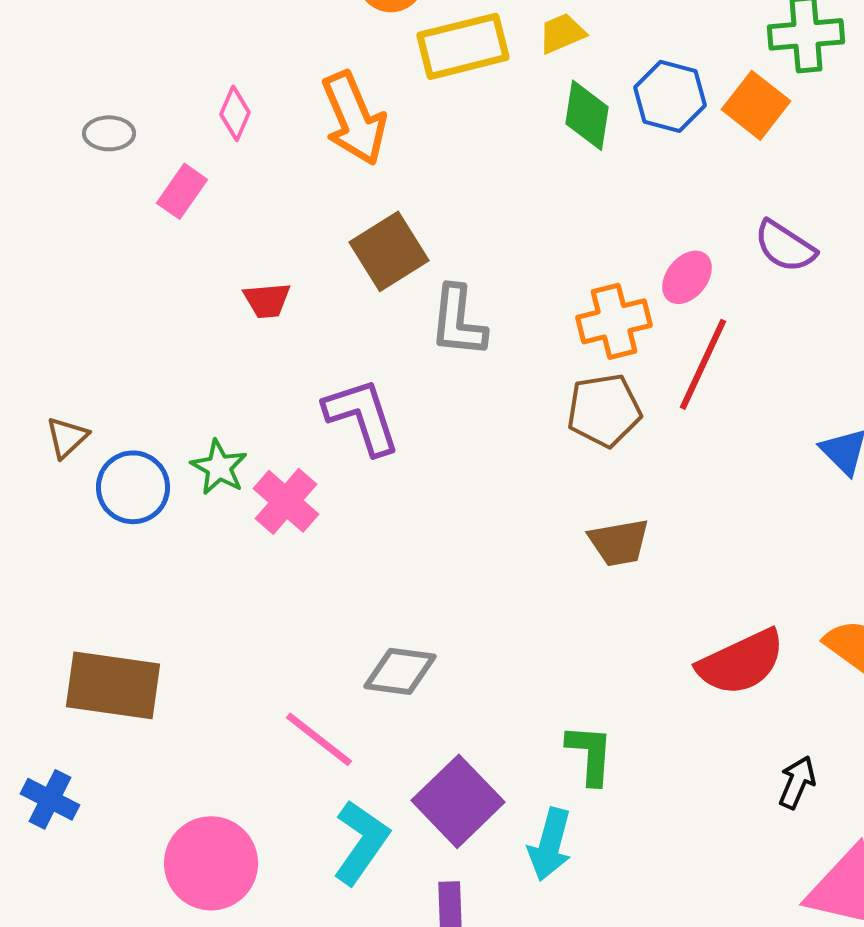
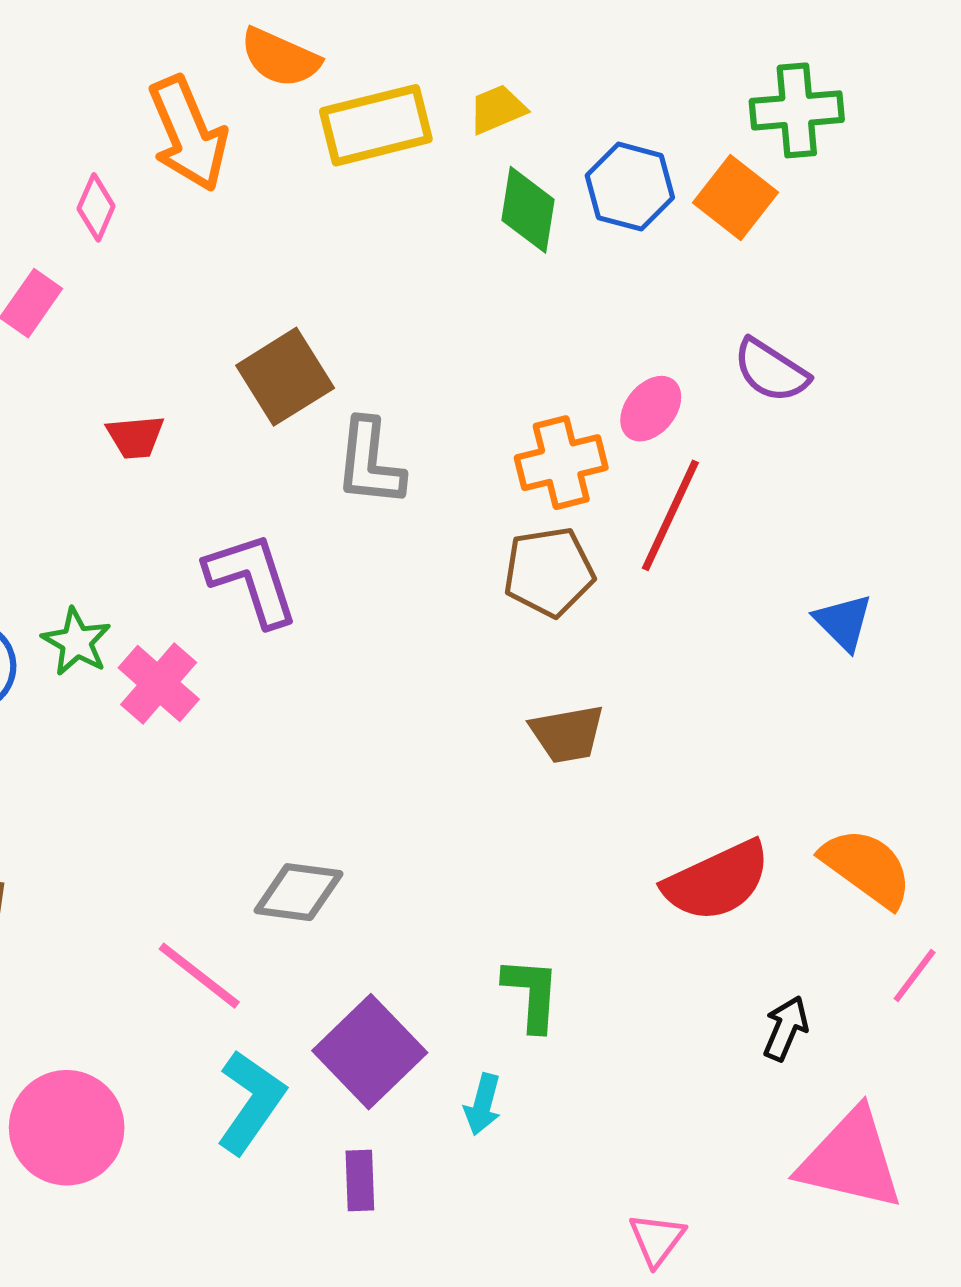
orange arrow: (354, 118) -> (188, 134), moved
cyan arrow: (550, 844) -> (483, 1104), size x0.7

